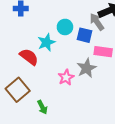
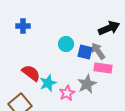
gray arrow: (97, 22) -> (98, 51), moved
cyan star: (46, 42) -> (48, 83), moved

